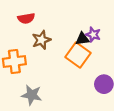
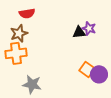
brown star: (41, 40) -> (19, 33), moved
orange square: (78, 55) -> (87, 69), moved, size x0.7

